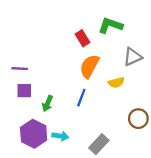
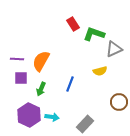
green L-shape: (110, 25) -> (94, 34), moved
red rectangle: (82, 38) -> (73, 24), moved
orange semicircle: (89, 66) -> (41, 61), moved

